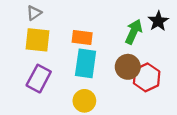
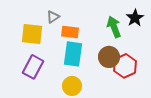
gray triangle: (34, 13) -> (53, 17), moved
green arrow: (134, 32) -> (114, 27), turned -45

